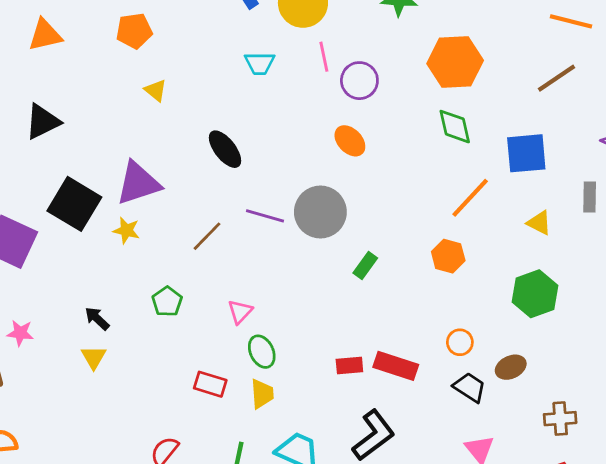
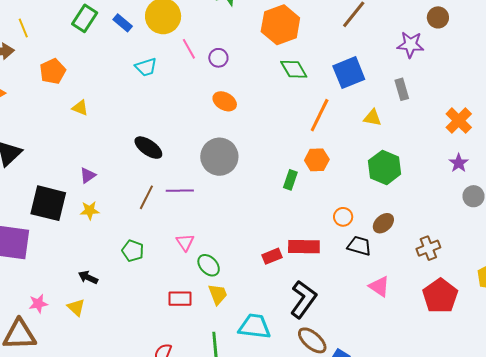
purple circle: (359, 81) -> (218, 58), size x0.7
black ellipse: (225, 149) -> (148, 148), moved
purple triangle: (138, 183) -> (88, 175), size x0.5
purple line: (265, 216) -> (180, 191), moved
green rectangle: (365, 265) -> (290, 180), moved
yellow triangle: (94, 357) -> (76, 307), moved

